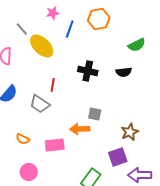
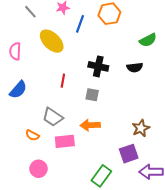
gray line: (22, 29) -> (30, 12), moved
gray trapezoid: (40, 104) -> (53, 117), moved
gray square: (95, 114) -> (92, 95), moved

